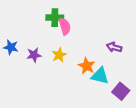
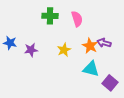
pink semicircle: (65, 26) -> (77, 19), moved
yellow star: (59, 55) -> (64, 50), moved
orange star: (87, 66) -> (90, 46), moved

